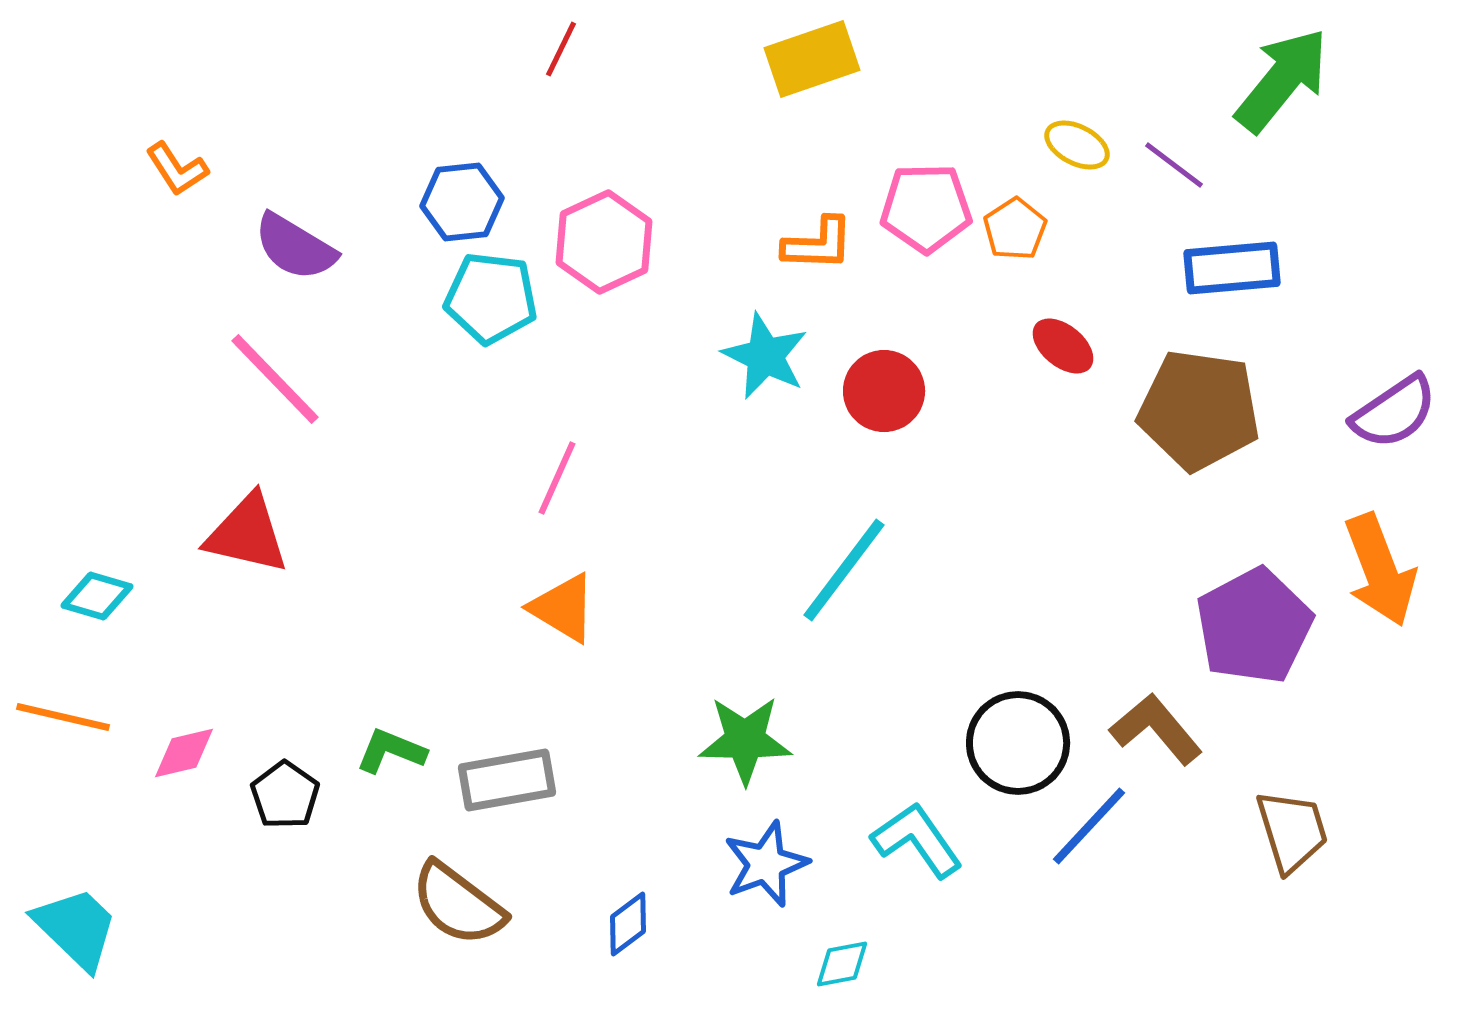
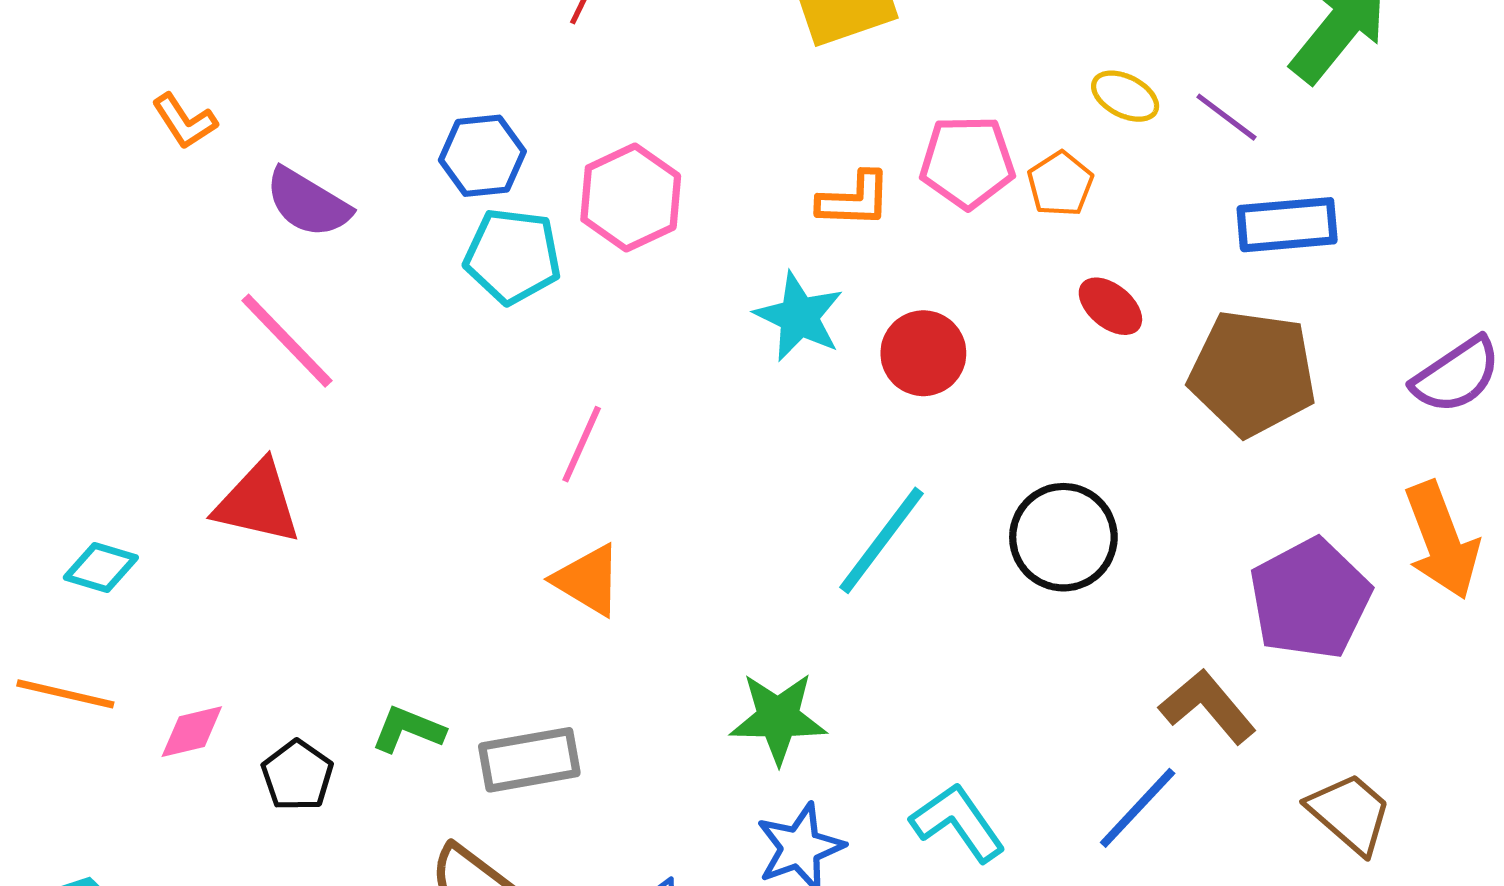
black circle: (1018, 743) -> (1063, 537), moved
brown trapezoid: (1292, 831) -> (1350, 813), turned -32

